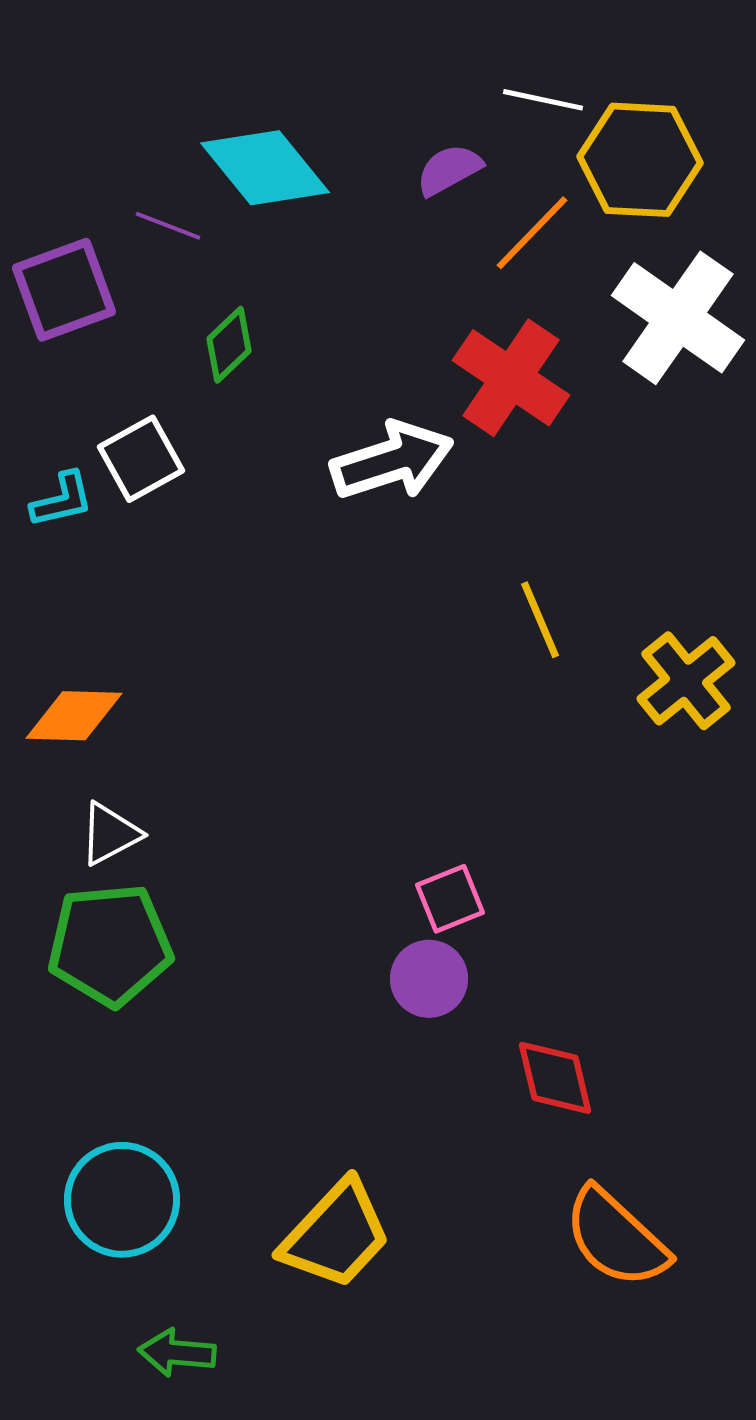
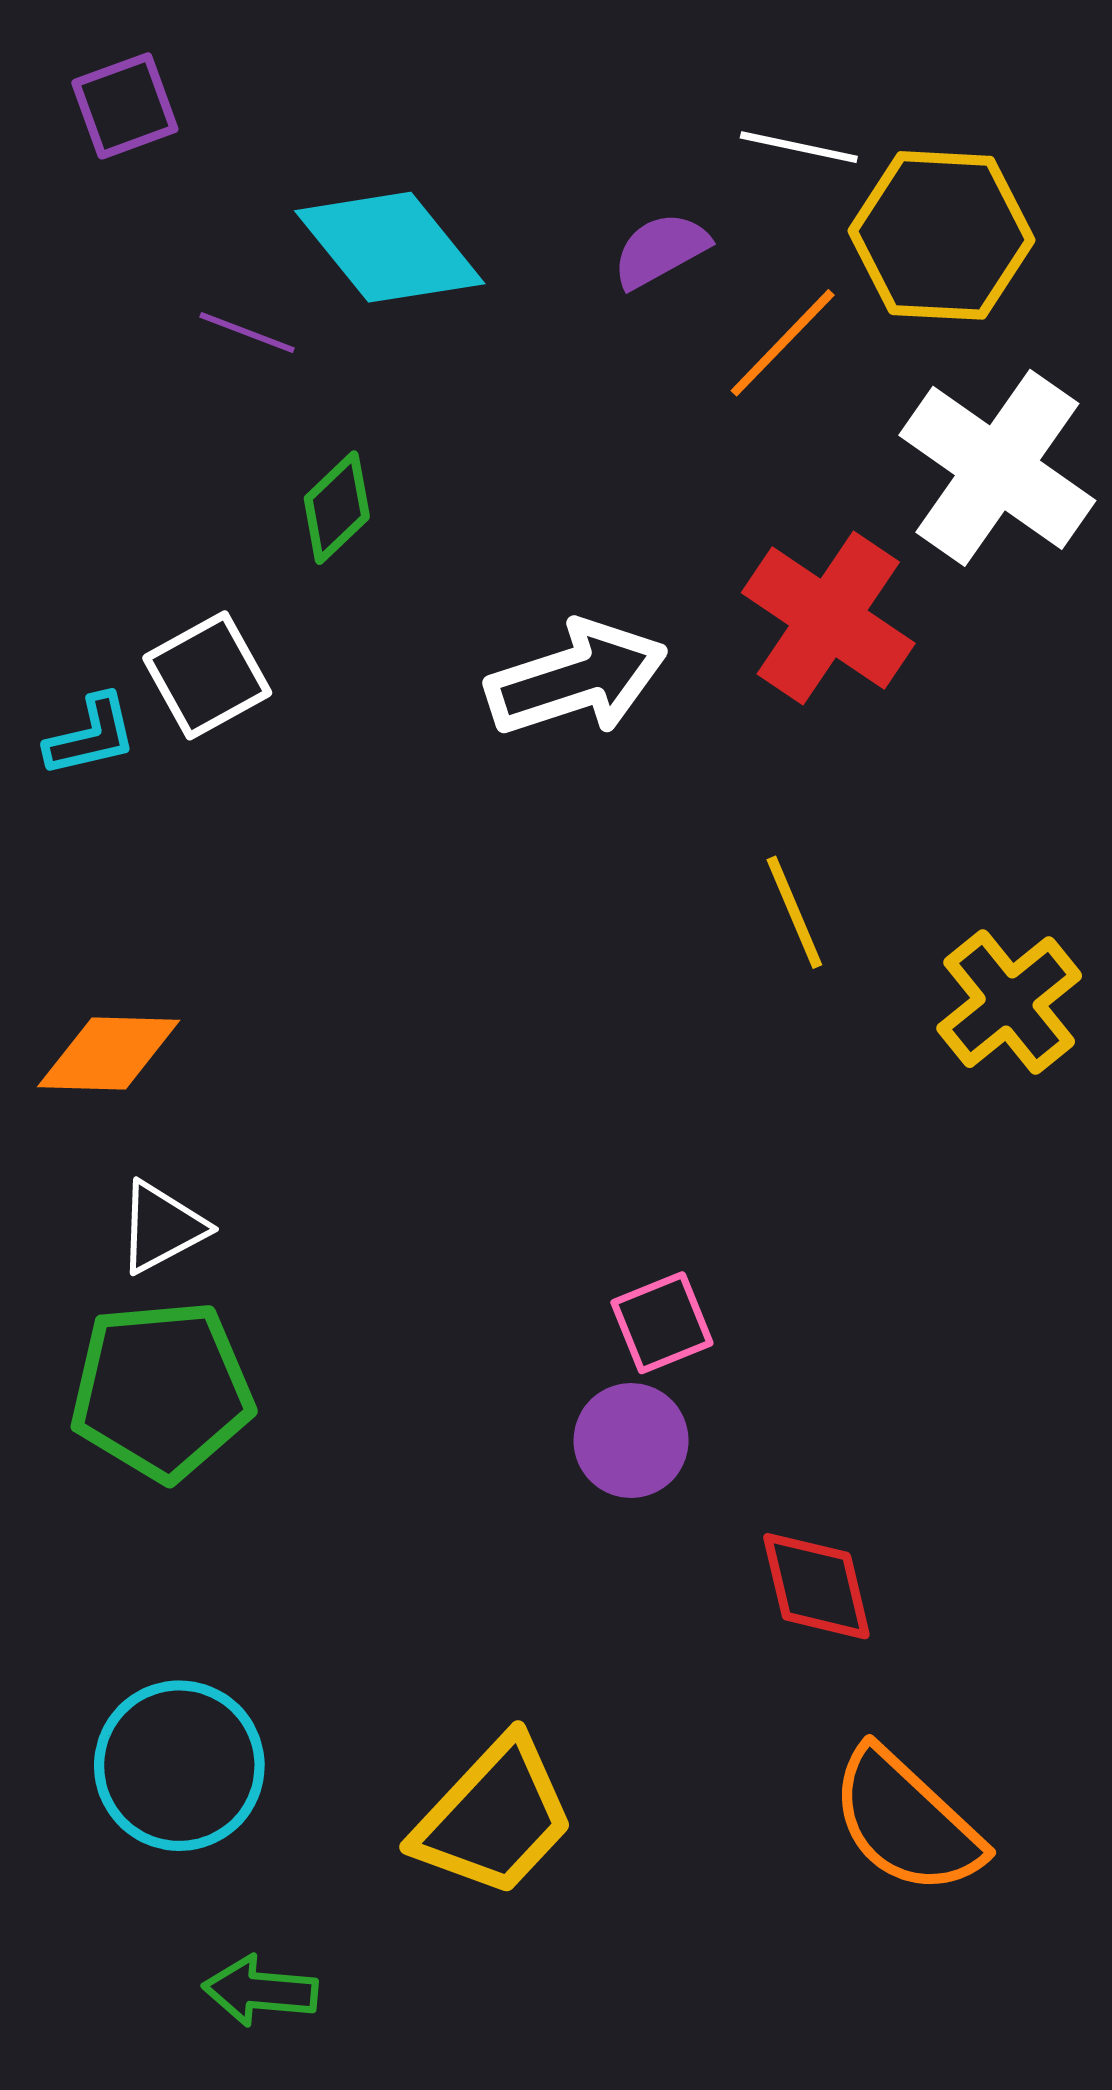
purple square: (64, 290) -> (125, 106), moved, size x0.7
red cross: (511, 378) -> (828, 618), moved

